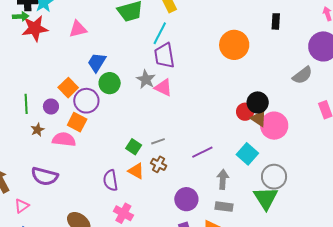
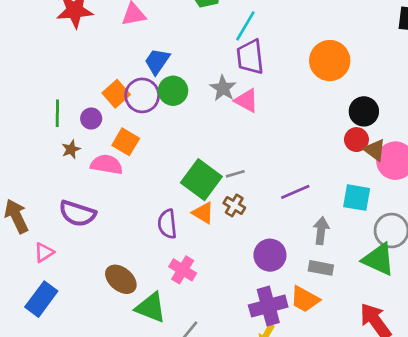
orange circle: (234, 45) -> (330, 61), moved
purple circle: (86, 101) -> (142, 95), moved
black circle: (258, 102) -> (364, 111), moved
green square: (134, 147) -> (201, 180), size x1.8
cyan square: (247, 154) -> (357, 198), turned -35
green triangle: (266, 198) -> (378, 259), turned -36

